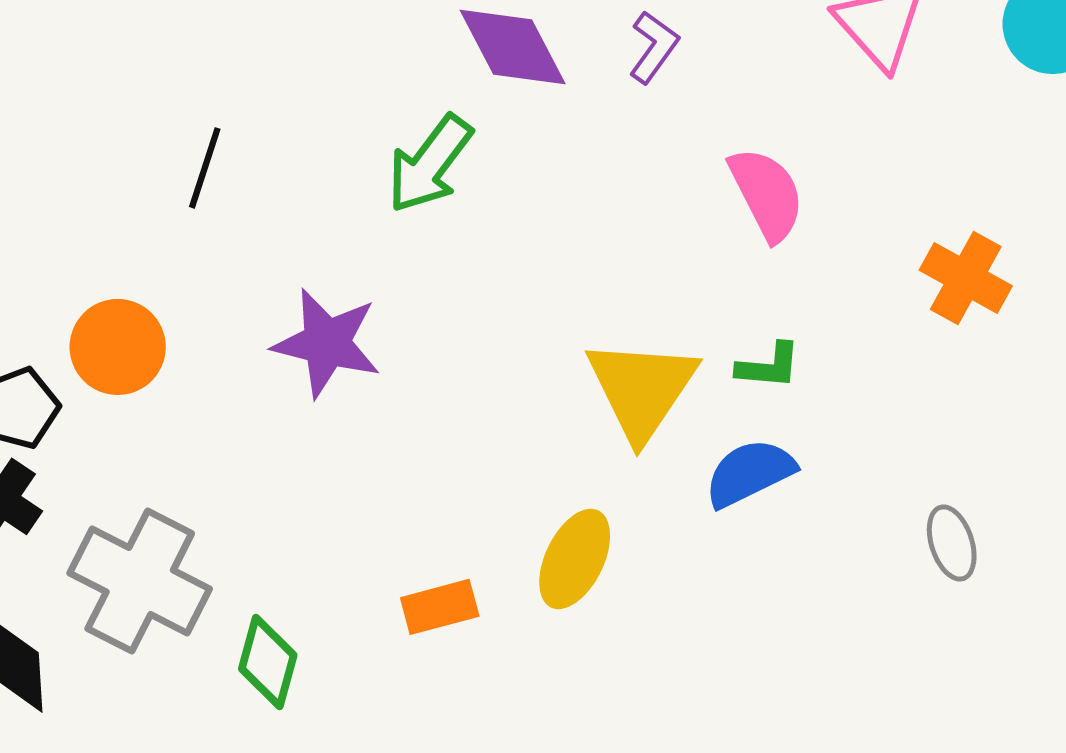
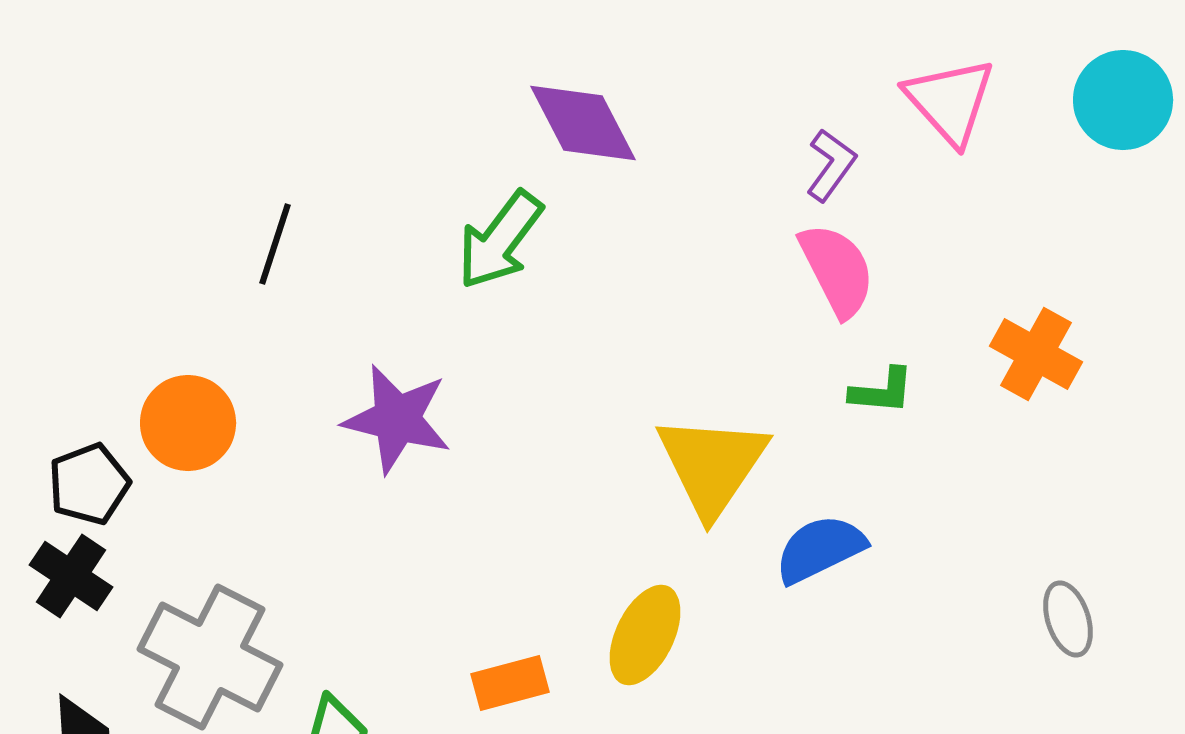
purple L-shape: (654, 47) -> (831, 165), moved
green L-shape: (769, 366) -> (882, 391), moved
gray ellipse: (952, 543) -> (1068, 619), moved

